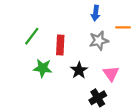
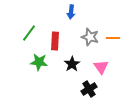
blue arrow: (96, 13) -> (71, 12), moved
orange line: (123, 27) -> (113, 38), moved
gray star: (99, 41) -> (90, 37), turned 30

